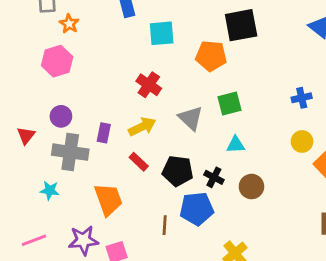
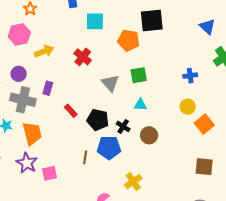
yellow arrow: (142, 127) -> (44, 51), moved
orange trapezoid: (108, 199) -> (32, 133), moved
purple star: (83, 240) -> (27, 163), turned 30

